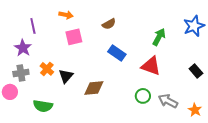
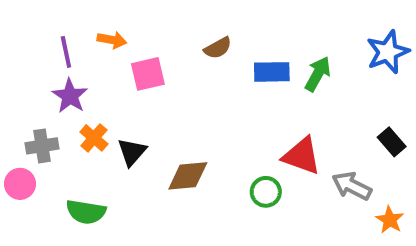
orange arrow: (66, 15) -> (112, 40), moved
purple star: (23, 48) -> (70, 96), moved
blue rectangle: (117, 53) -> (272, 72), moved, turned -36
red triangle: (151, 66) -> (302, 156), moved
green circle: (143, 96) -> (266, 192), moved
gray arrow: (168, 101) -> (352, 186), moved

